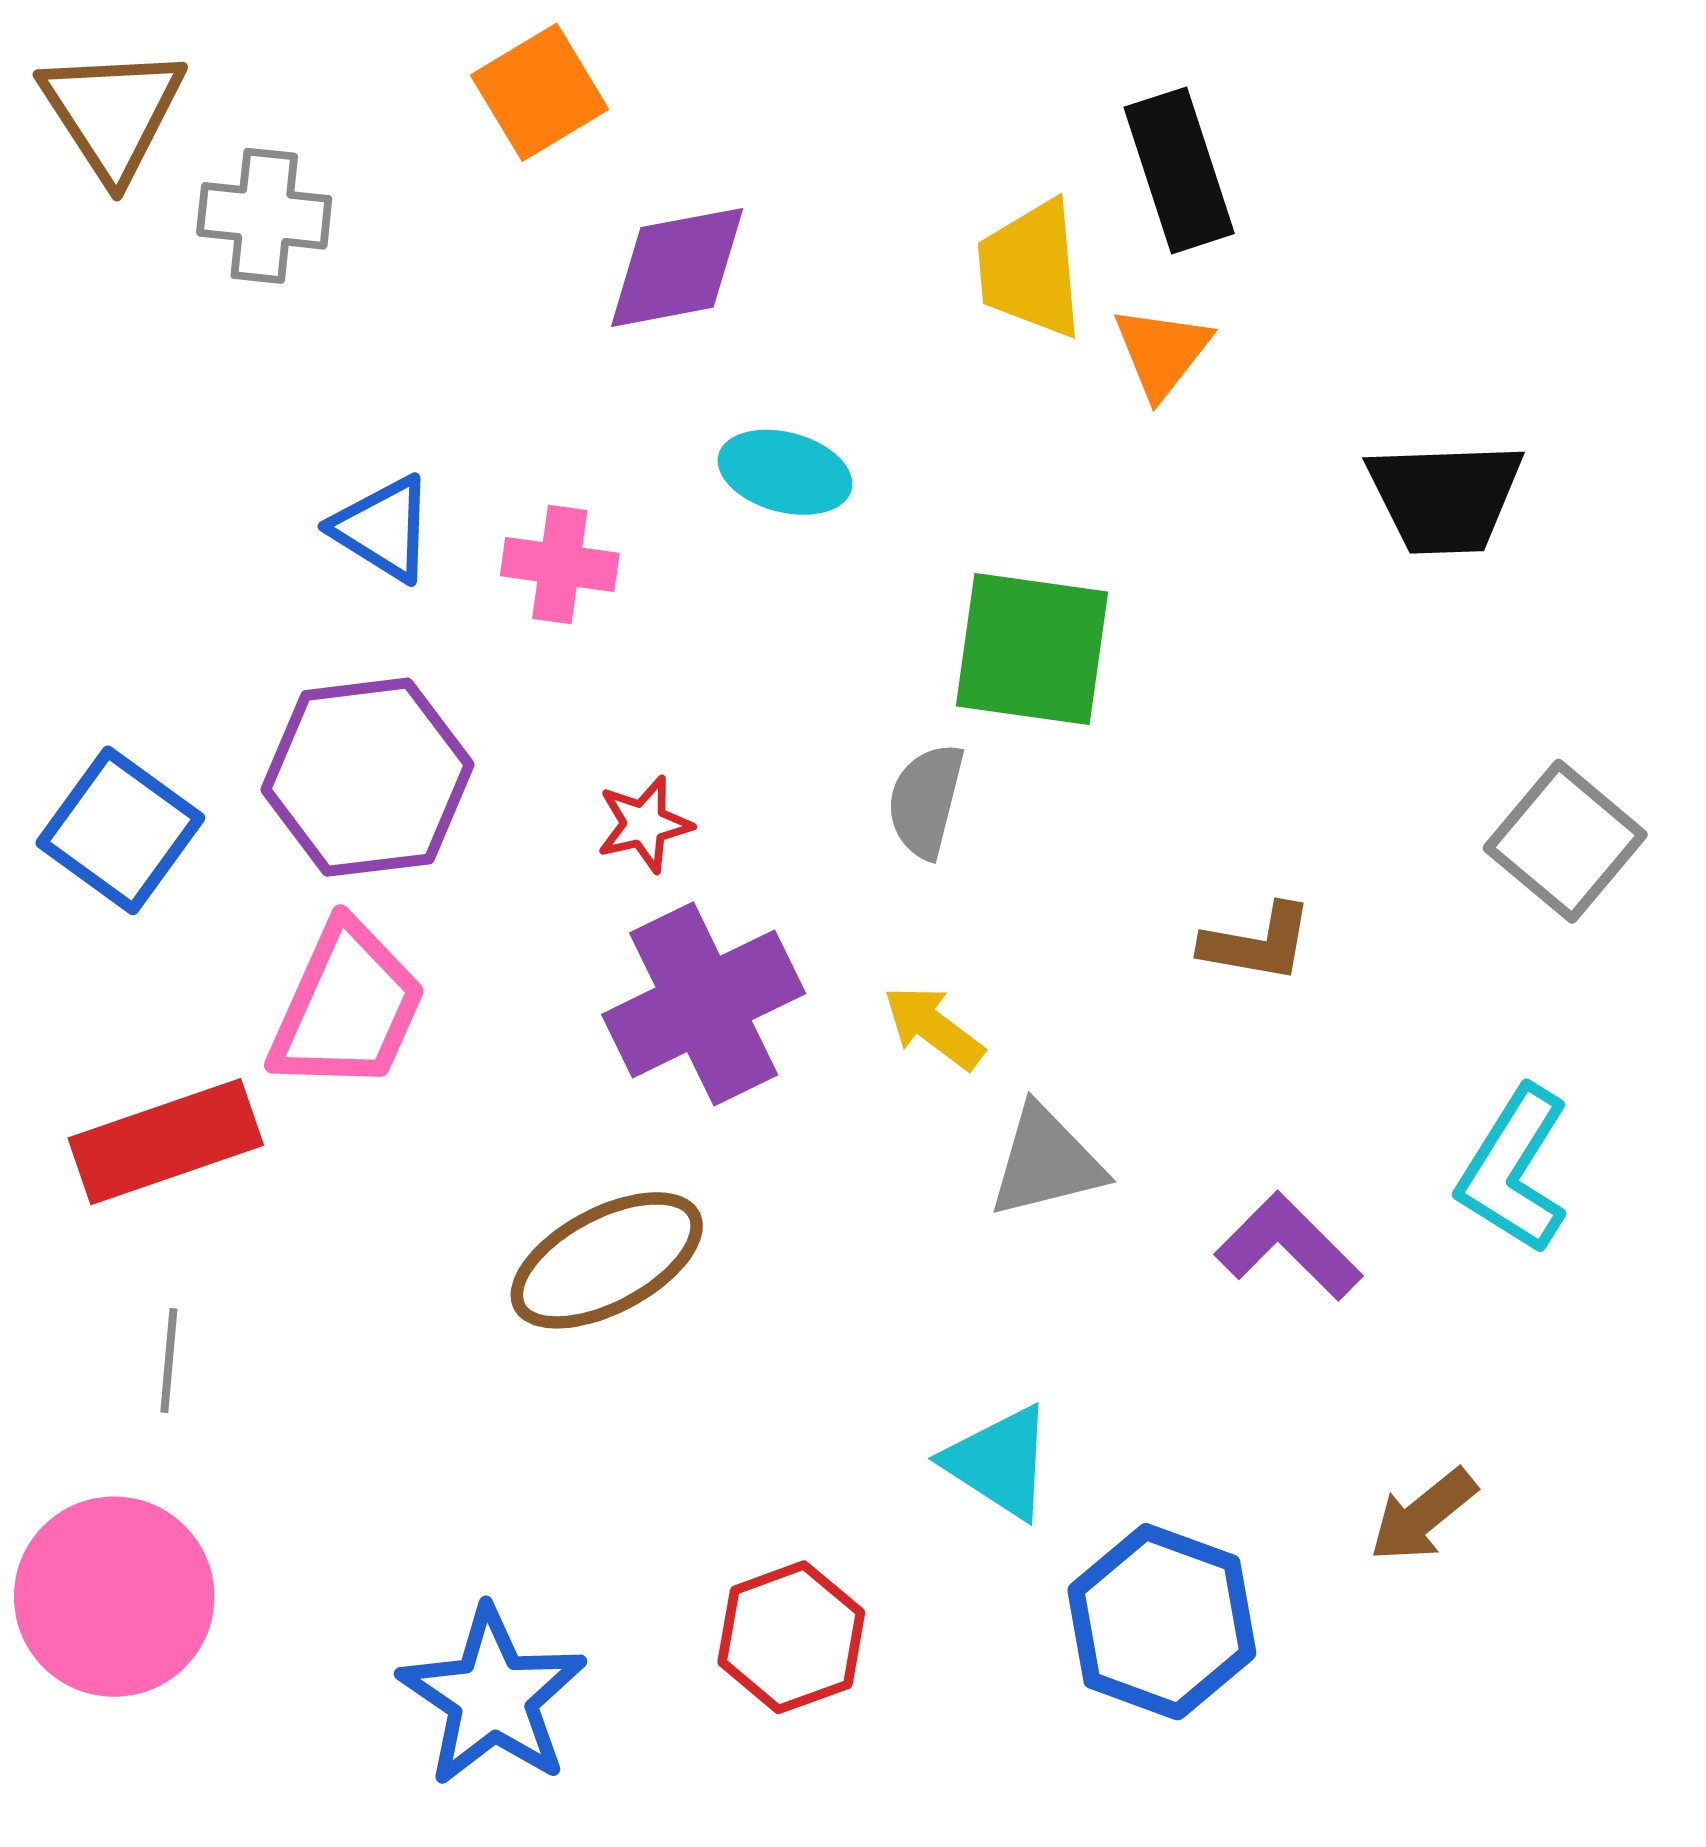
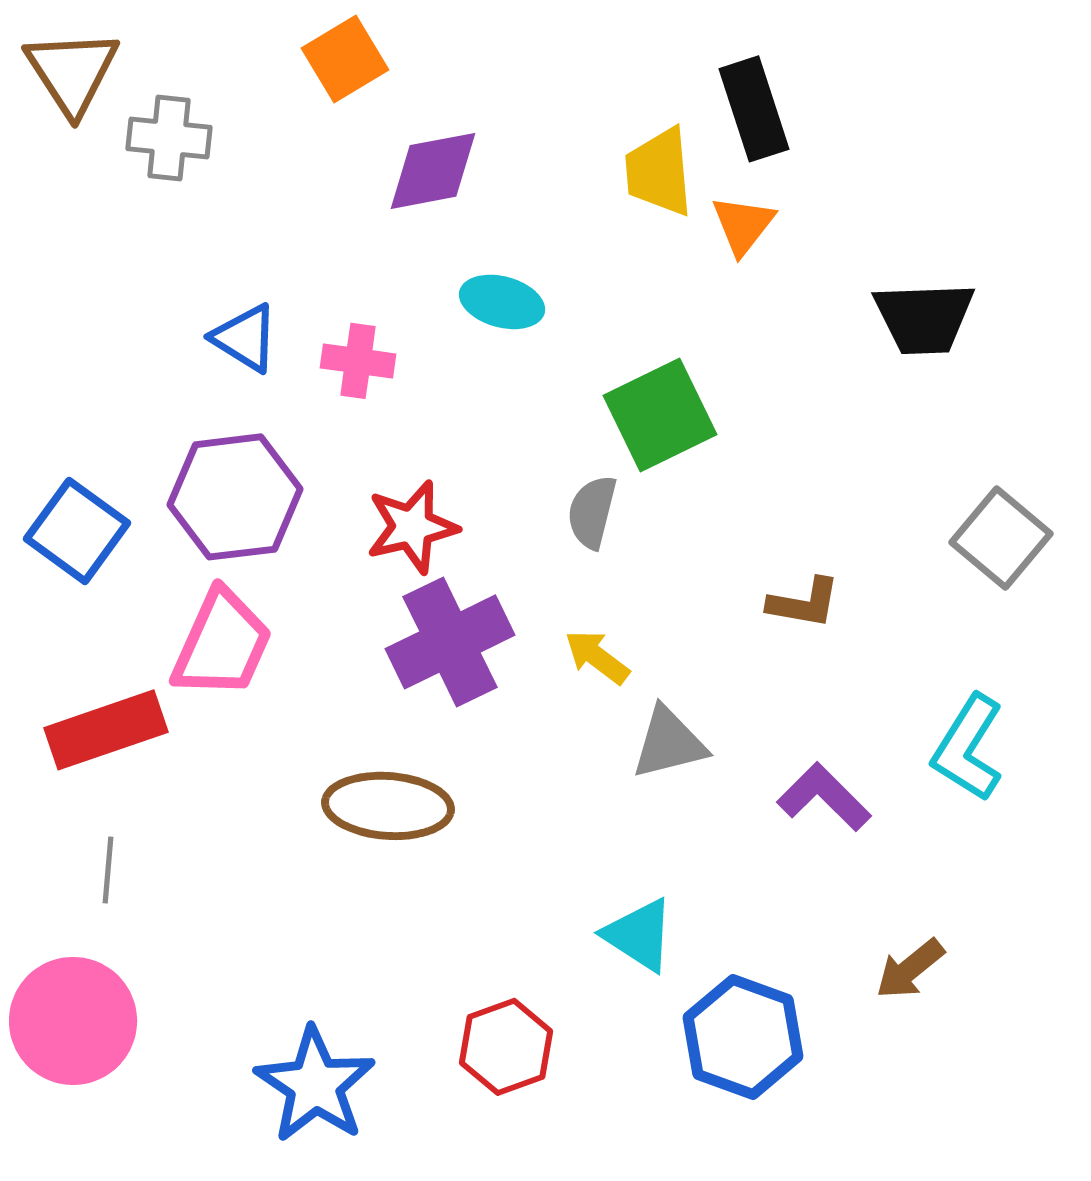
green square: (1032, 649) -> (660, 415), turned -34
red star: (644, 824) -> (412, 527), size x1.5
brown ellipse: (607, 1260) -> (388, 806), turned 32

